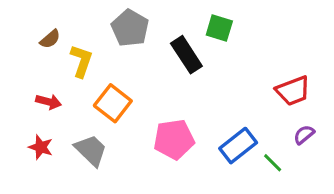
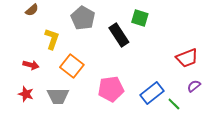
brown semicircle: (50, 39) -> (32, 10), moved
gray trapezoid: (91, 150) -> (58, 96), turned 135

